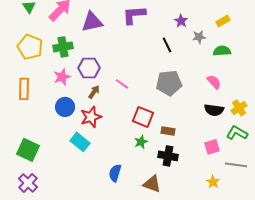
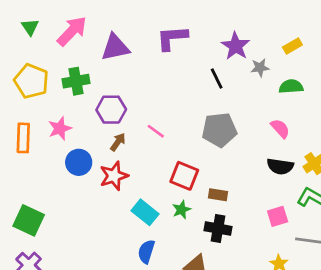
purple star: (181, 21) -> (236, 46), size x1.5
pink star: (62, 77) -> (60, 128), moved
cyan rectangle: (80, 142) -> (145, 212), moved

